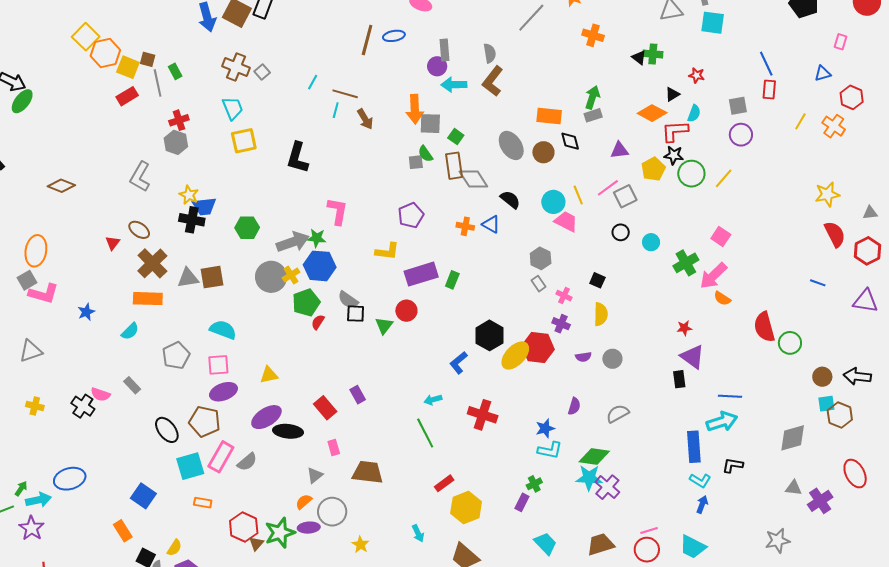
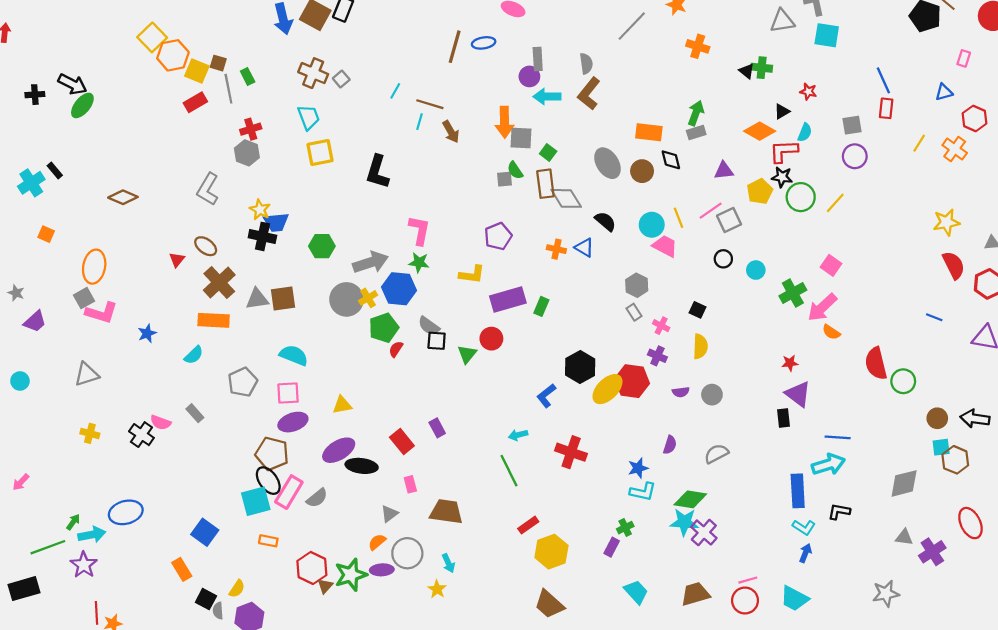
green star: (317, 238) -> (419, 263), moved
black ellipse: (167, 430) -> (268, 481), moved
cyan arrow: (418, 533) -> (448, 563), moved

